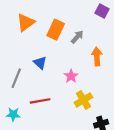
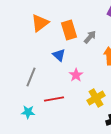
orange rectangle: (56, 30) -> (69, 30), turned -42
blue triangle: (40, 63) -> (59, 55), moved
pink star: (71, 76) -> (76, 75), moved

